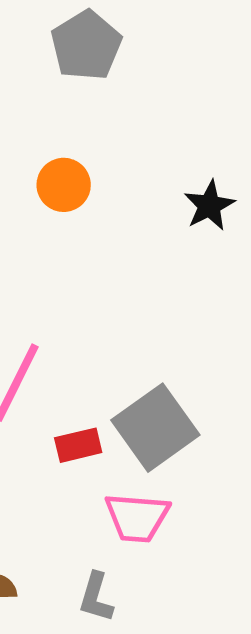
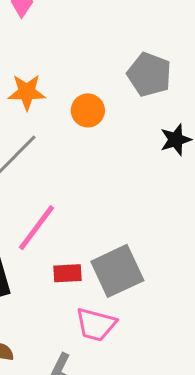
gray pentagon: (86, 45) -> (149, 74), moved, turned -30

